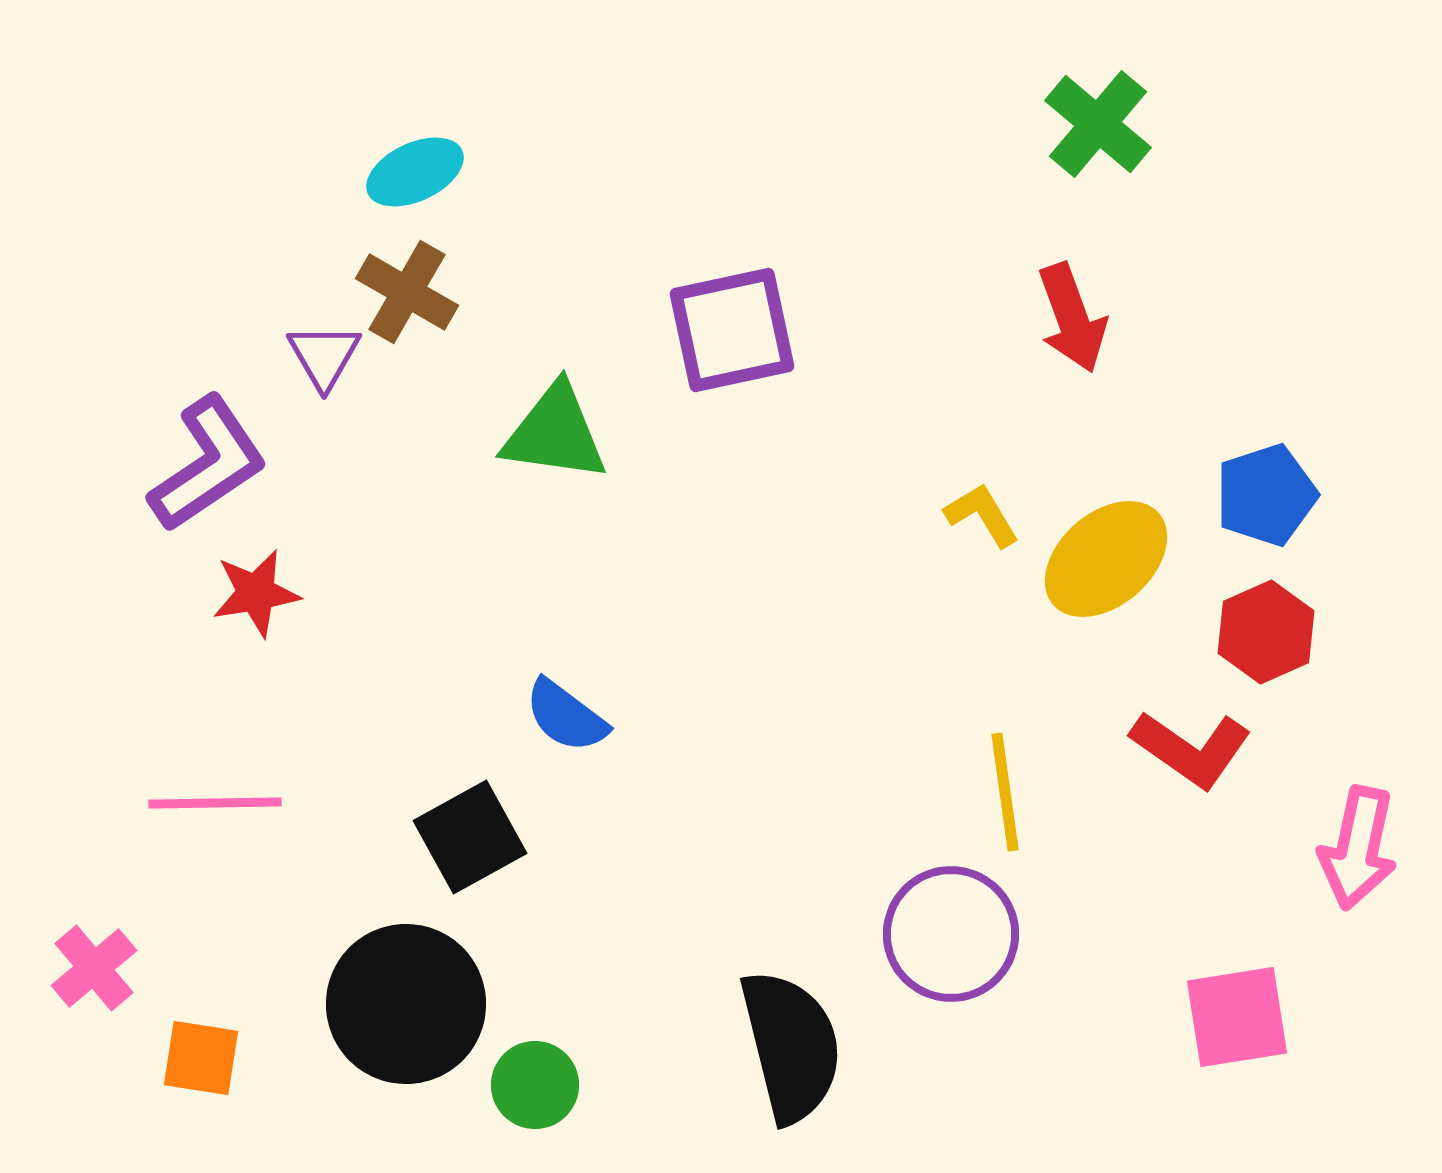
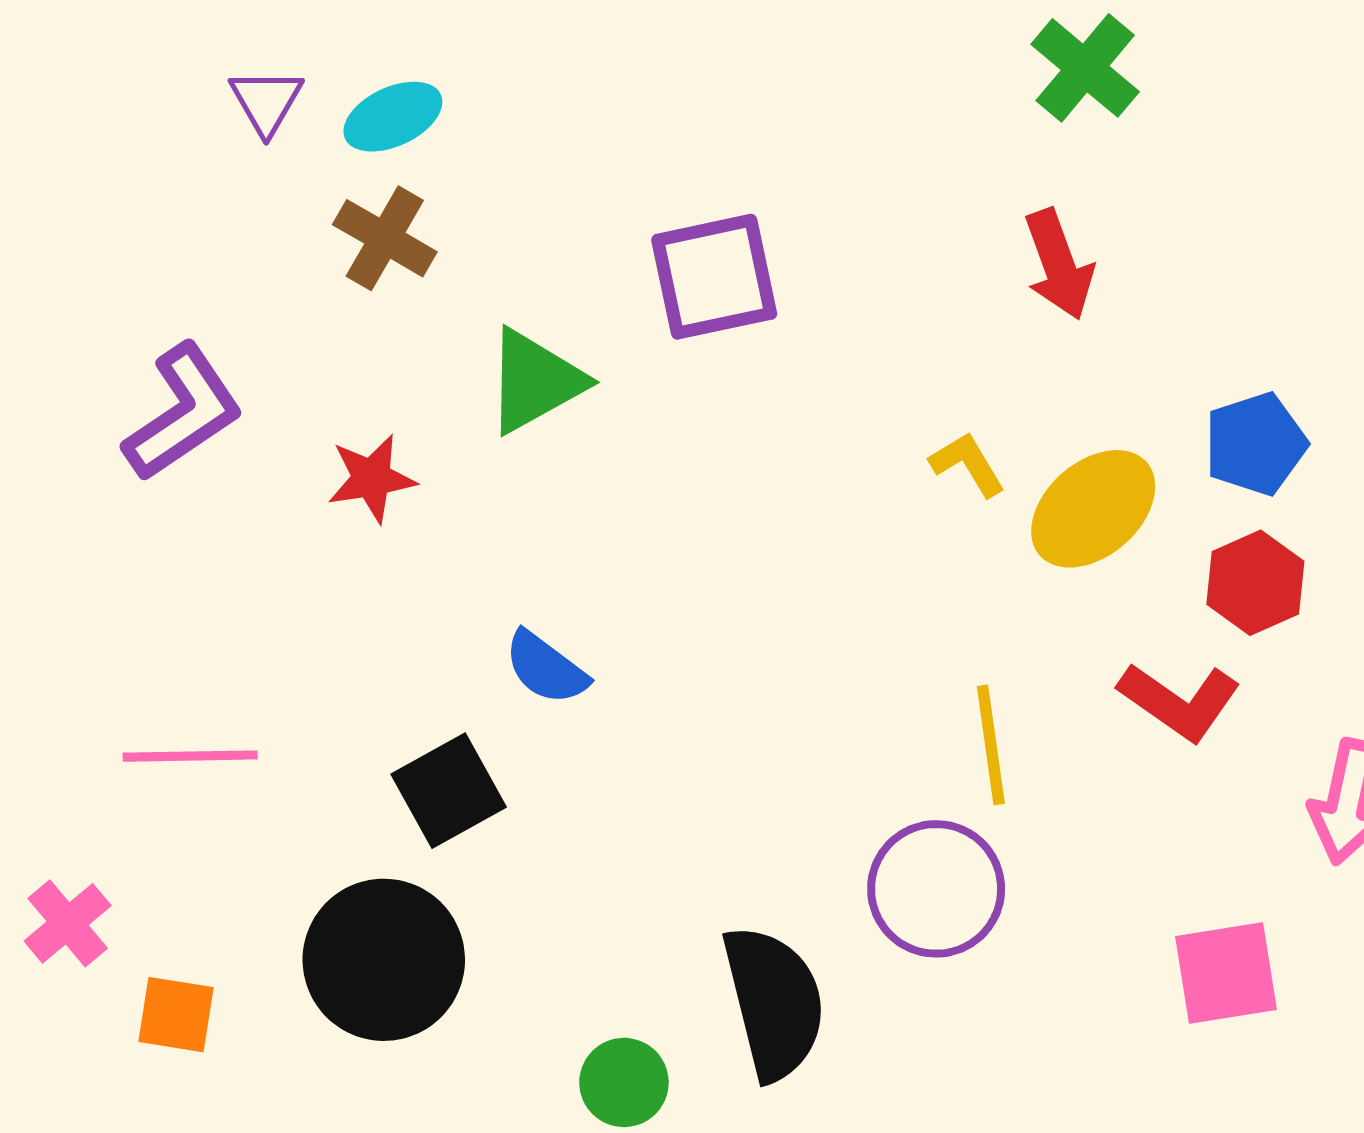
purple triangle: (324, 356) -> (266, 101), moved
green triangle: (555, 433) -> (535, 381), turned -37
red star: (256, 593) -> (372, 478), moved
green circle: (535, 1085) -> (624, 1082), moved

